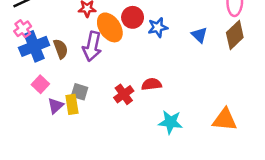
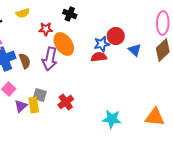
red circle: (133, 17) -> (116, 36), moved
red semicircle: (151, 84) -> (99, 57), moved
red cross: (124, 94) -> (66, 102), moved

